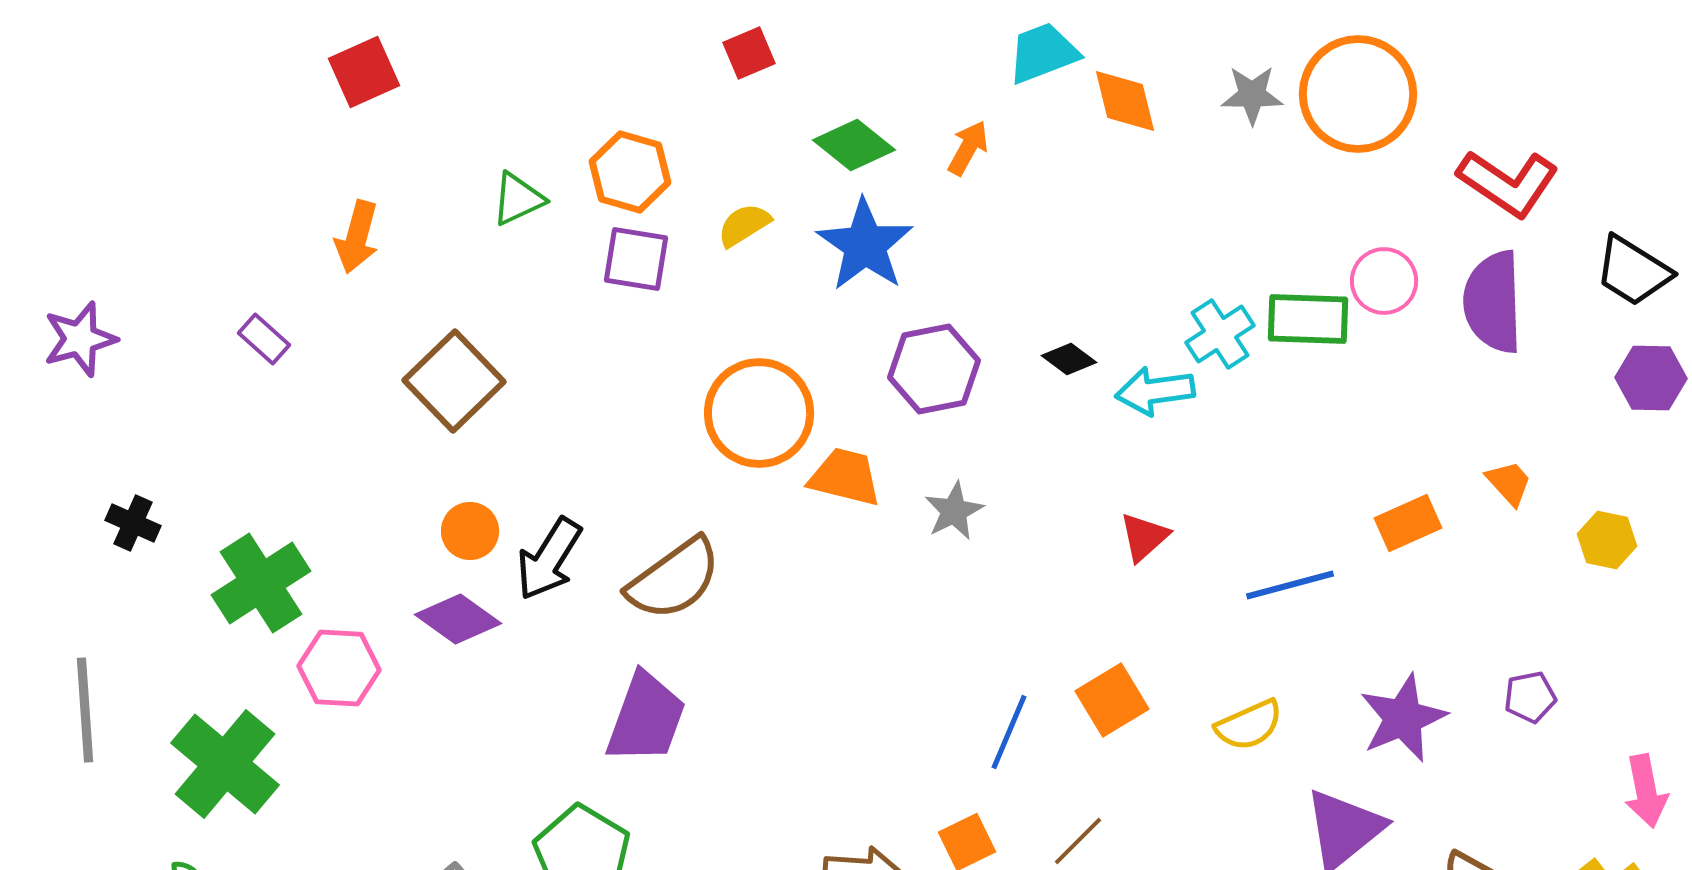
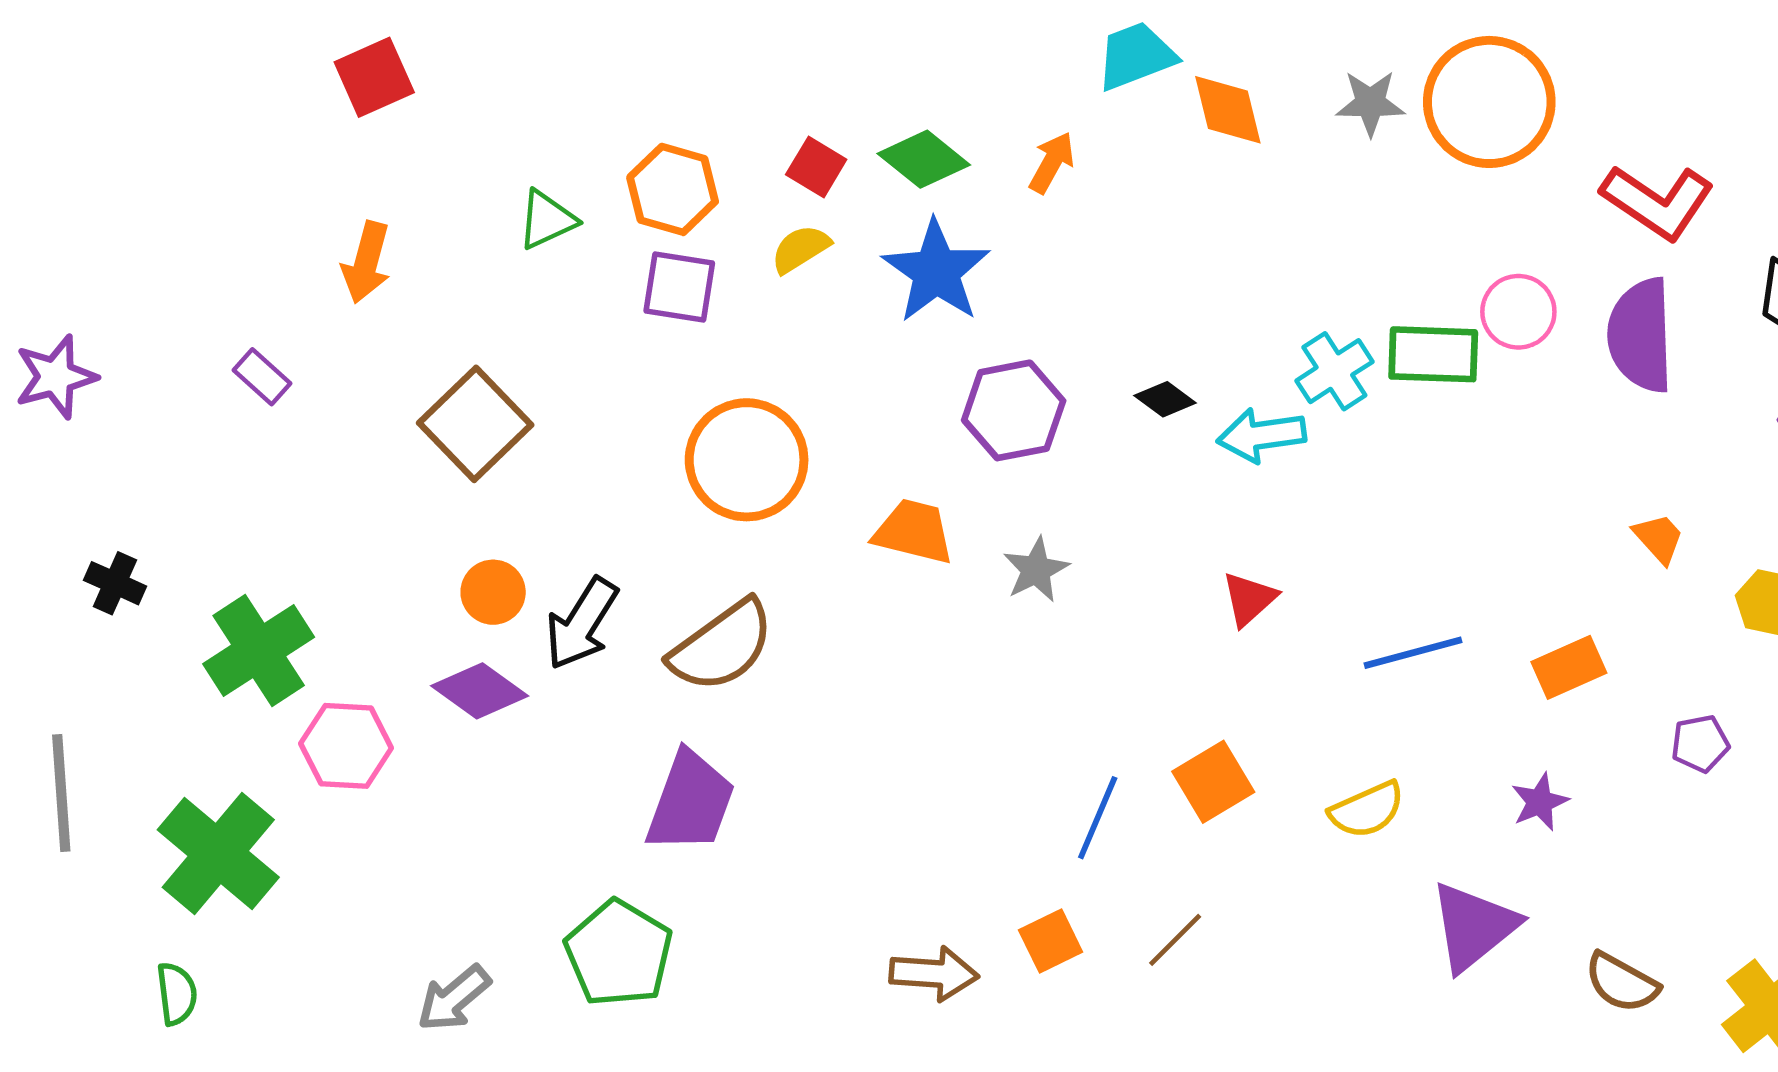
red square: (749, 53) -> (816, 167), moved, turned -36
orange circle: (759, 413) -> (747, 460), moved
orange rectangle: (1408, 523) -> (1569, 667), moved
purple pentagon: (1530, 697) -> (1700, 744), moved
purple star: (1403, 718) -> (1540, 802), size x0.6

